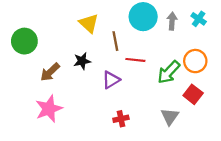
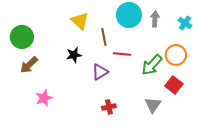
cyan cross: (199, 19) -> (185, 23), moved
brown arrow: (50, 72) -> (29, 65), moved
pink star: (49, 109) -> (44, 98), size x0.7

